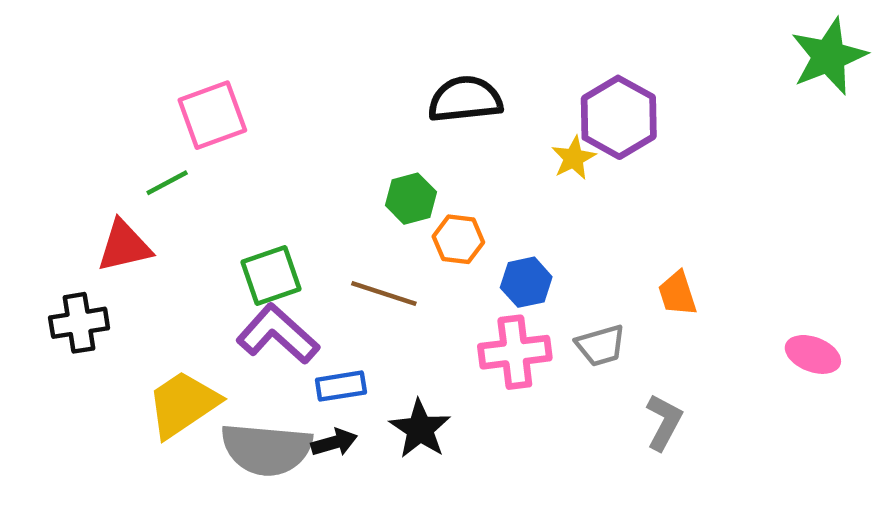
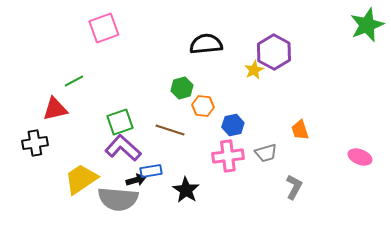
pink square: (212, 115) -> (104, 28), moved
black arrow: (334, 443) -> (136, 180), moved

